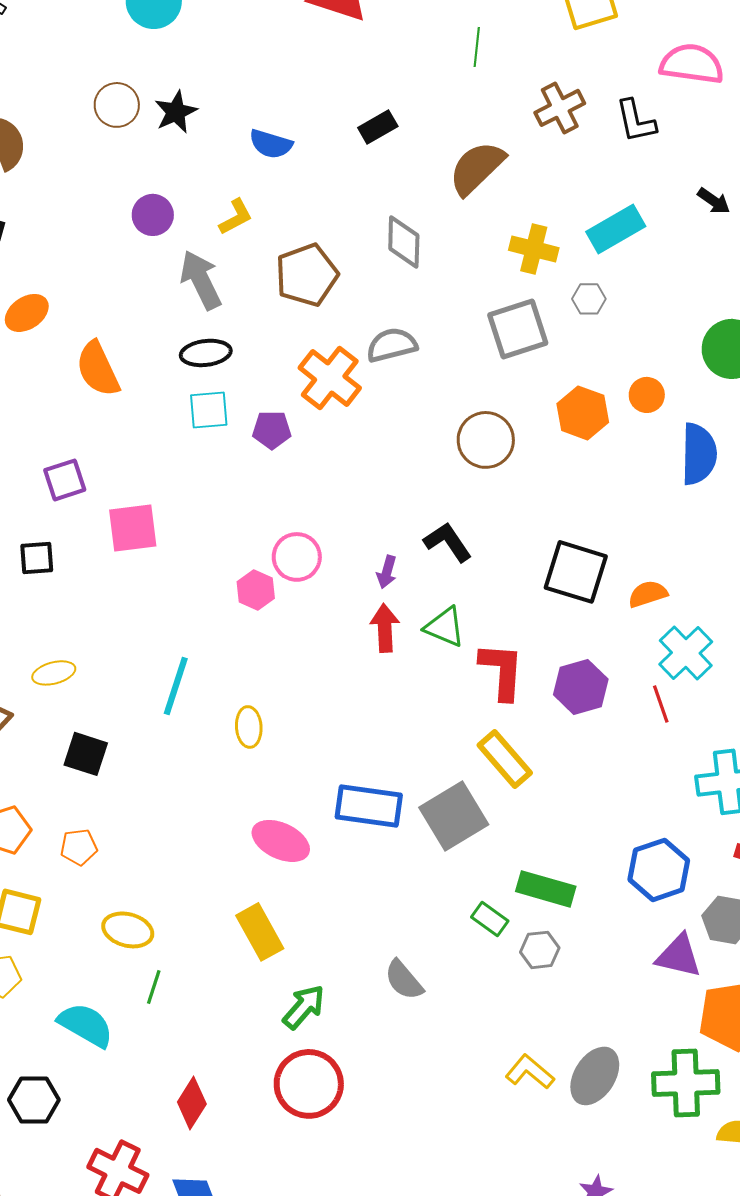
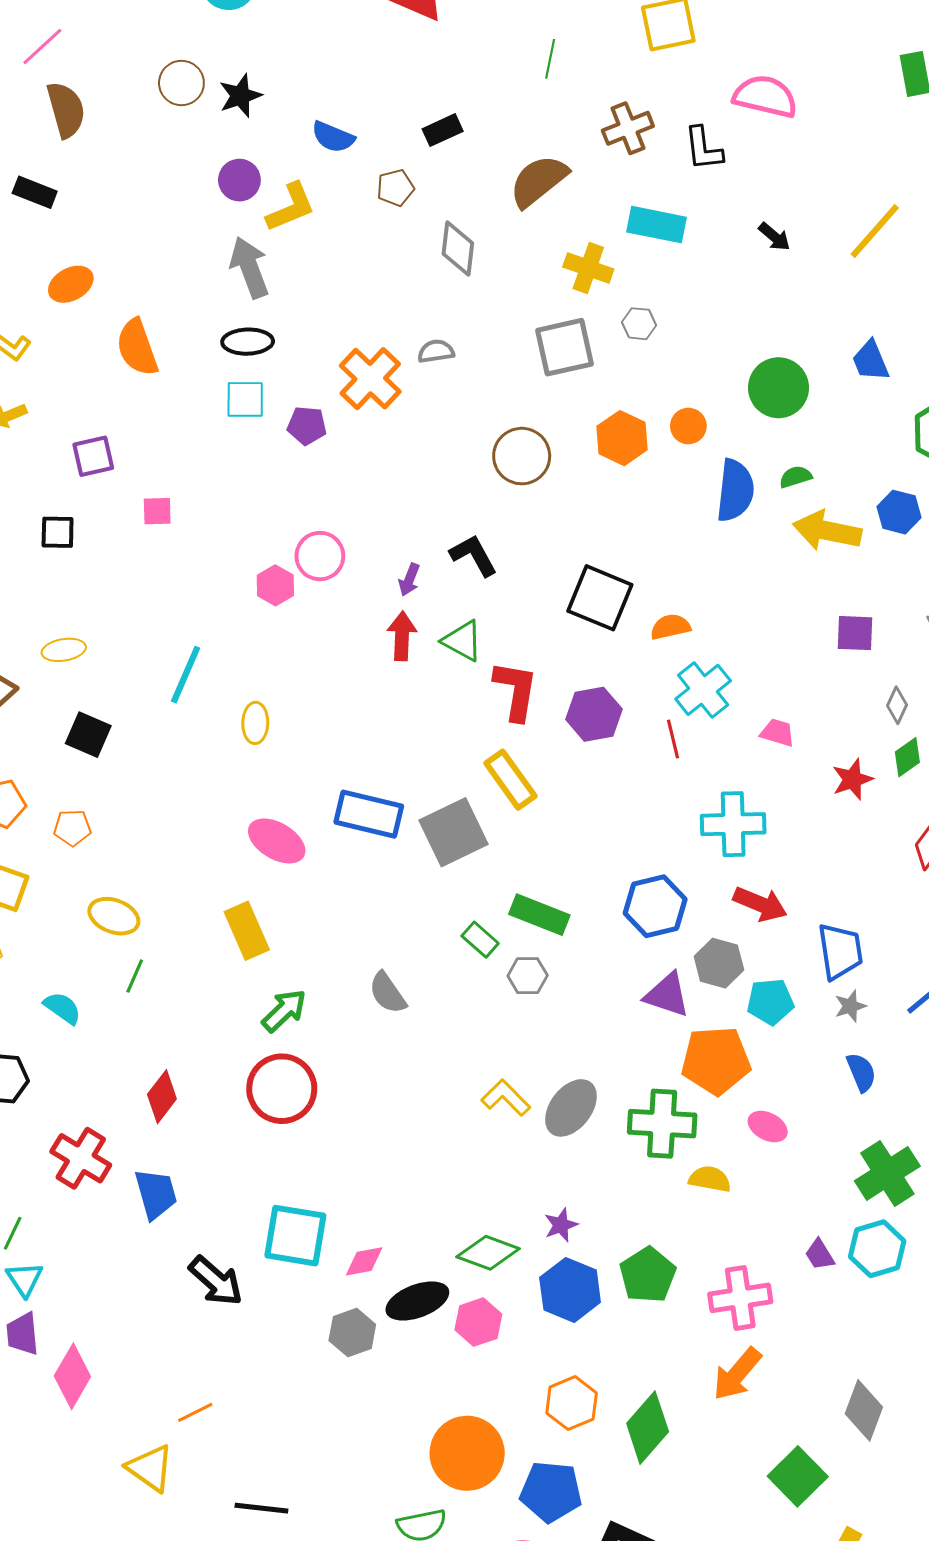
purple circle: (153, 215) -> (239, 180), moved
yellow L-shape: (236, 217) -> (291, 207), size x1.4
cyan rectangle: (616, 229) -> (657, 225), moved, turned 36
brown pentagon: (307, 275) -> (395, 188), moved, size x0.6
gray semicircle: (392, 345) -> (436, 351), size x0.7
pink square: (133, 528) -> (157, 511), size x0.6
cyan semicircle: (86, 1025) -> (62, 1008), size x0.7

